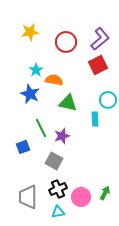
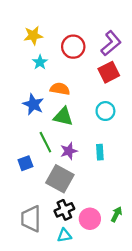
cyan star: (36, 70) -> (40, 62), moved
cyan circle: (108, 100) -> (105, 111), moved
green triangle: (68, 103) -> (63, 117), moved
cyan rectangle: (95, 119) -> (100, 152), moved
gray square: (54, 161) -> (60, 179), size x1.4

